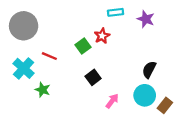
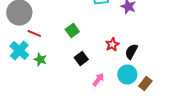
red star: (102, 36) -> (112, 44), moved
red line: (49, 56) -> (34, 34), moved
green star: (43, 90) -> (40, 60), moved

